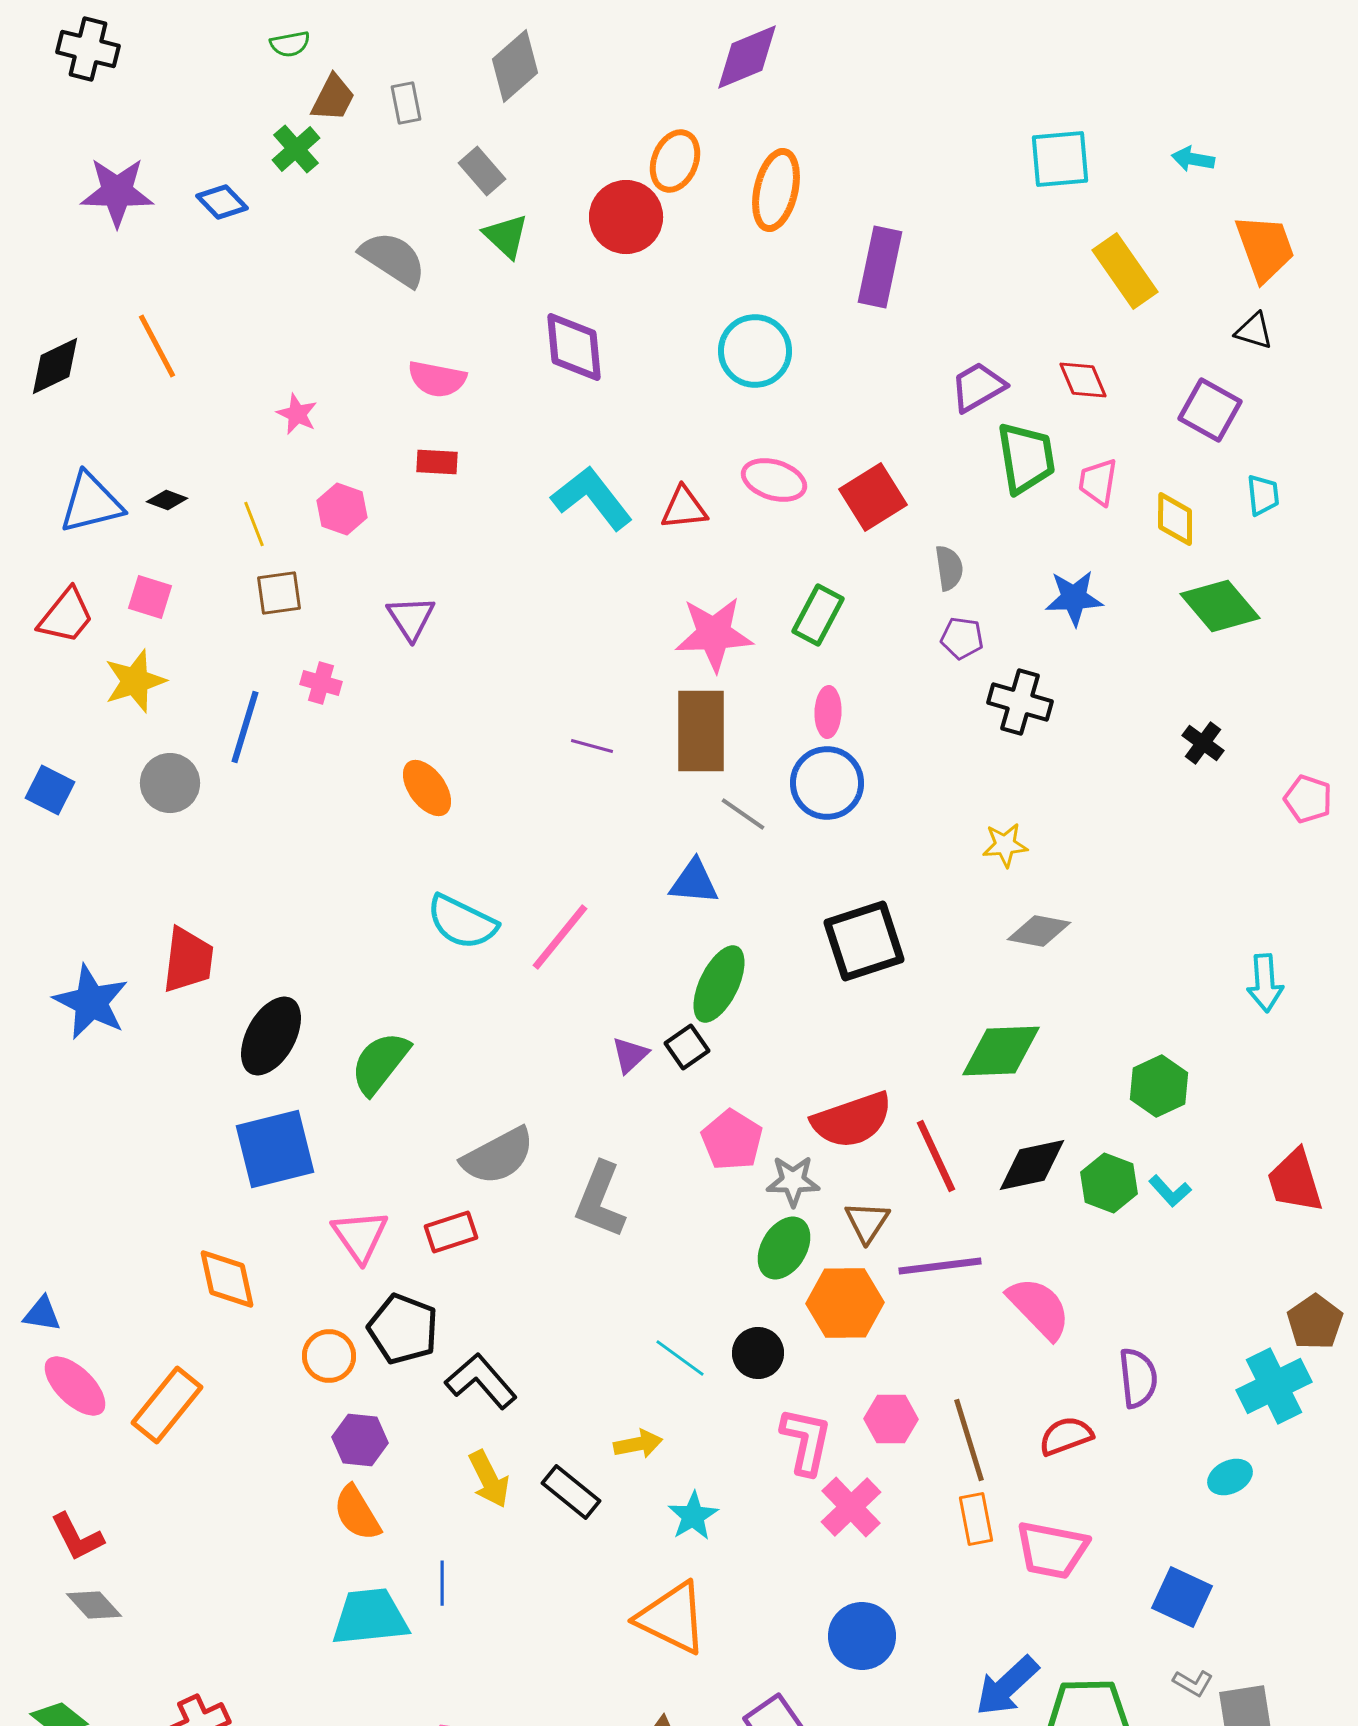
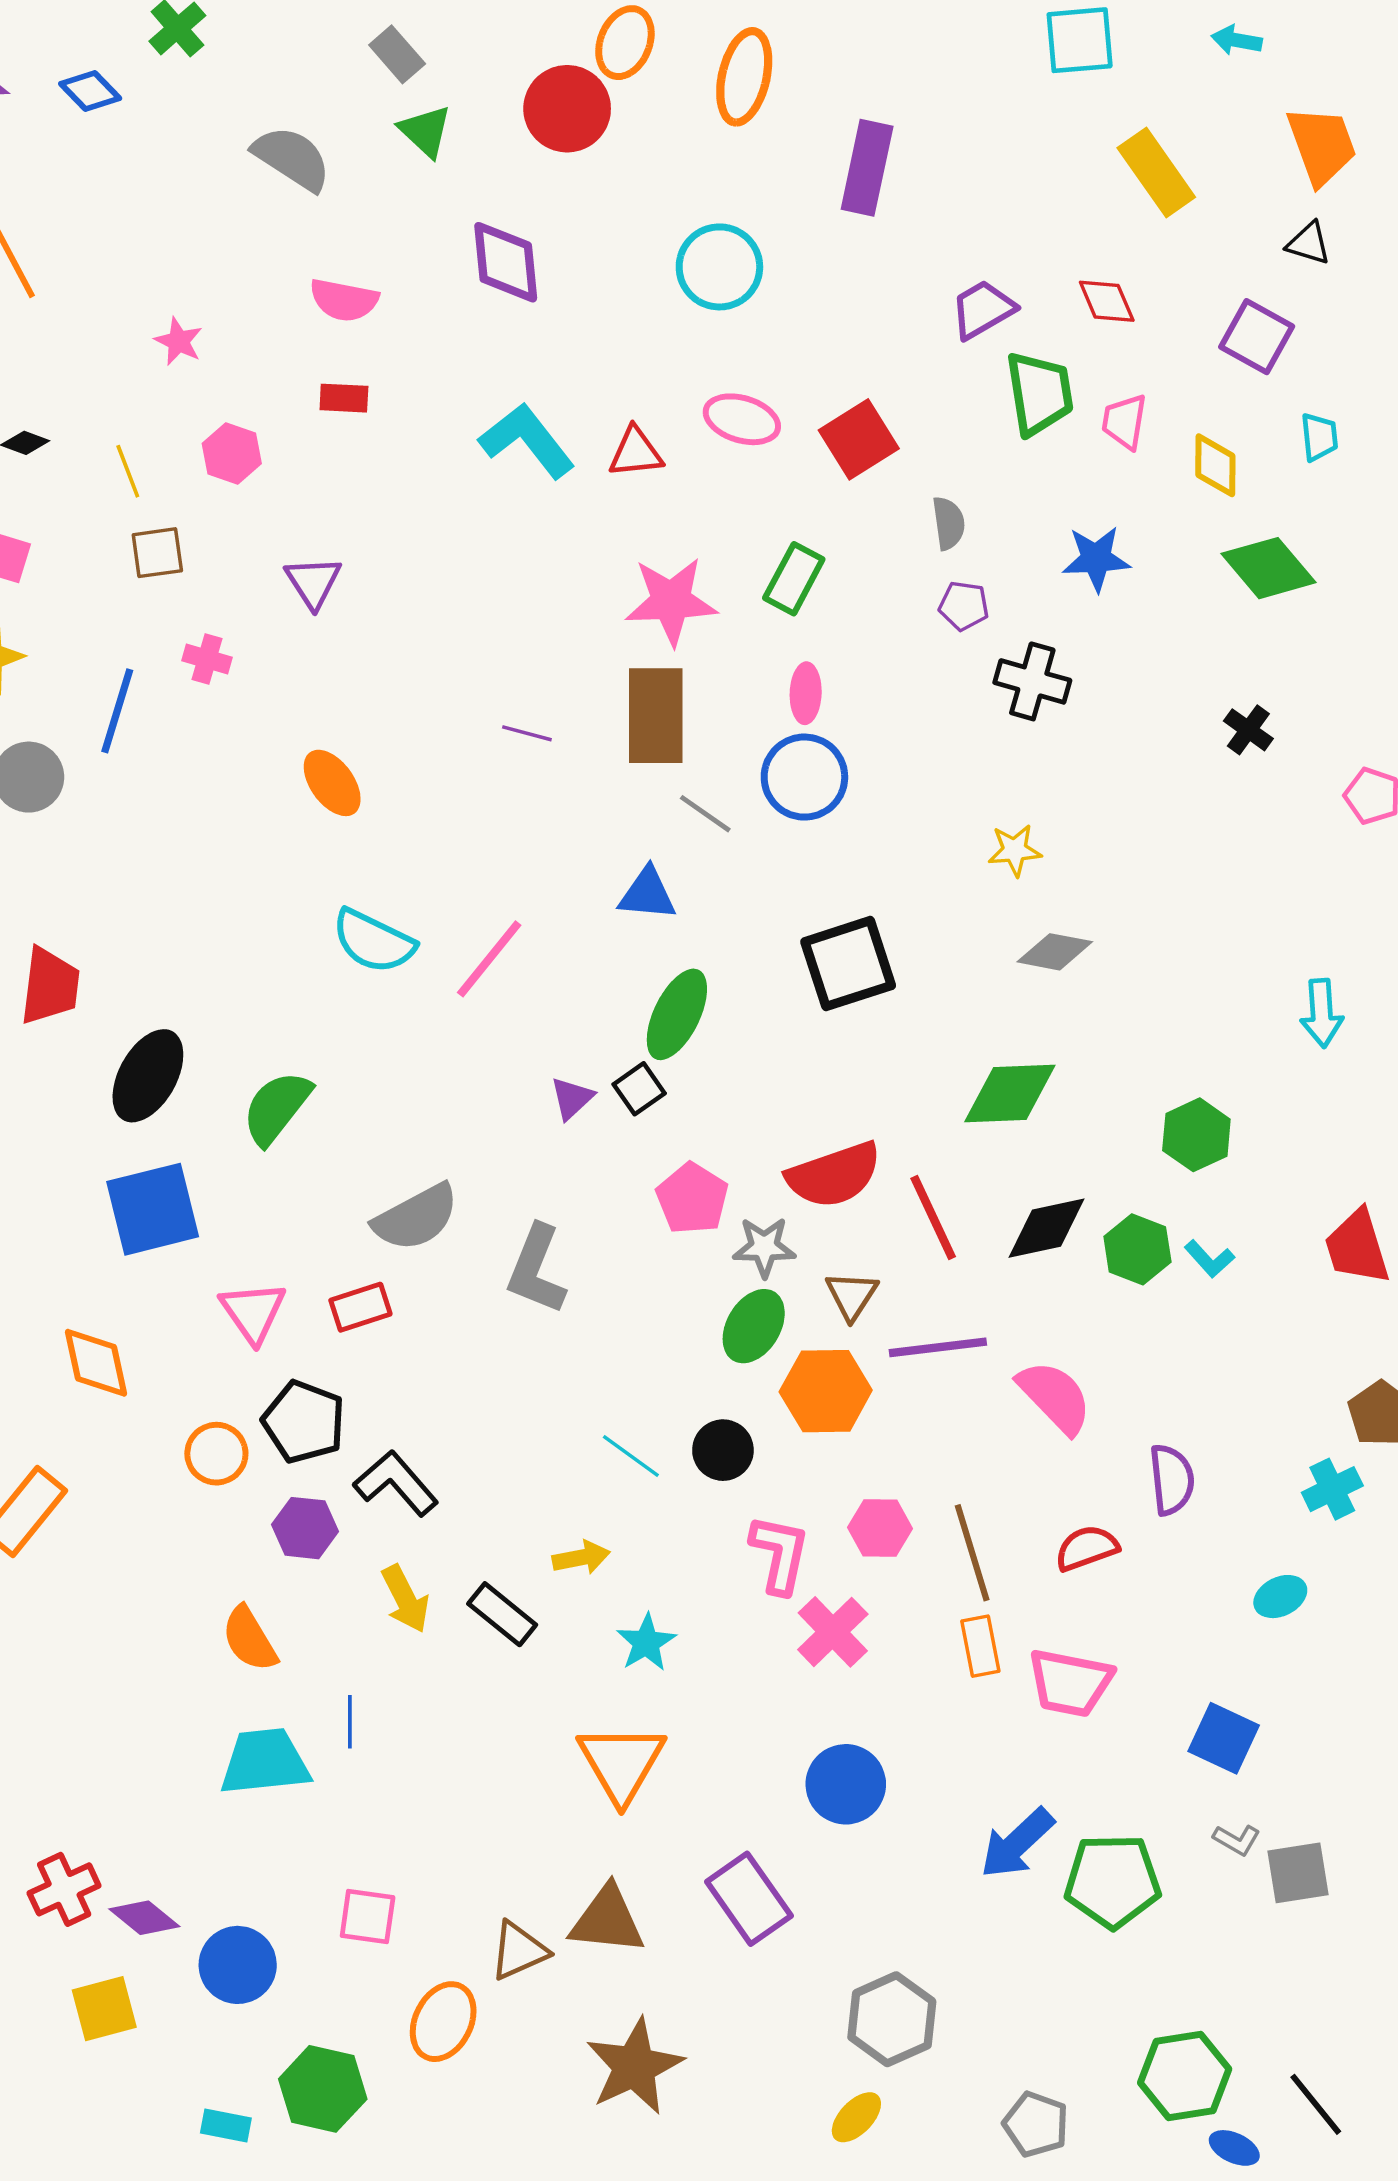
cyan cross: (1274, 1386) -> (1332, 1489), size x0.7
purple hexagon: (360, 1440) -> (305, 1528), moved
orange triangle: (672, 1618) -> (621, 1763), turned 34

